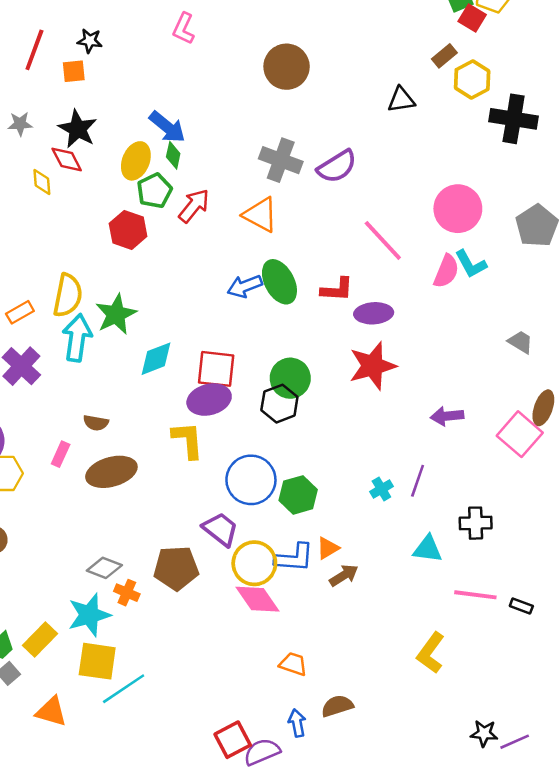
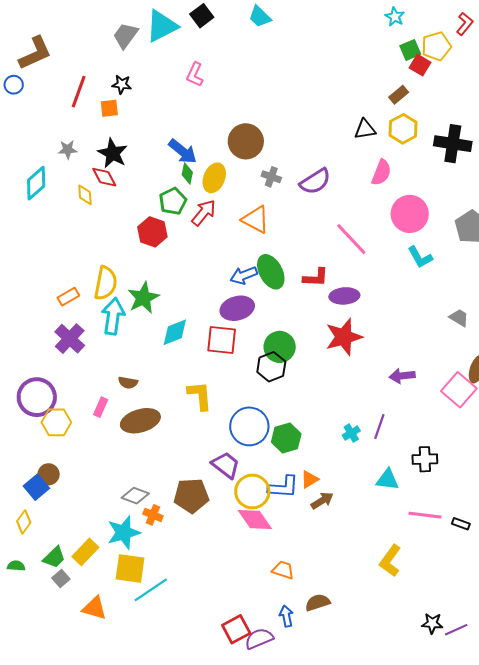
brown circle: (287, 67) -> (246, 141), moved
yellow hexagon: (472, 80) -> (403, 129), moved
gray cross: (281, 160) -> (271, 177), size x0.6
yellow ellipse: (136, 161) -> (214, 178), moved
pink semicircle: (446, 271) -> (381, 172), moved
purple ellipse: (209, 400) -> (237, 308), moved

